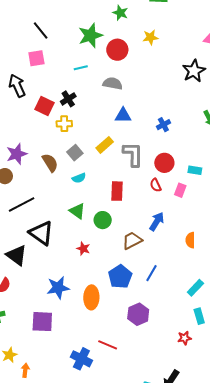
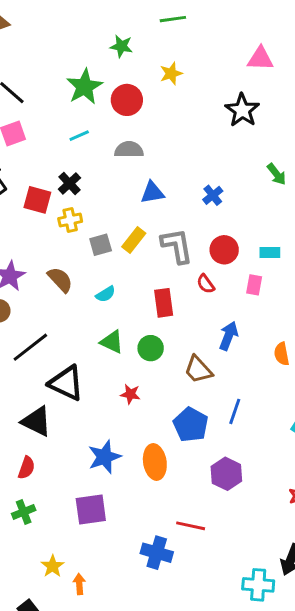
gray square: (75, 153) -> (101, 245), moved, turned 35
red semicircle: (156, 185) -> (206, 284), moved
brown trapezoid: (132, 240) -> (198, 370), turned -95

